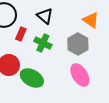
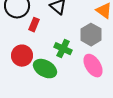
green cross: (43, 43) -> (63, 49), moved

